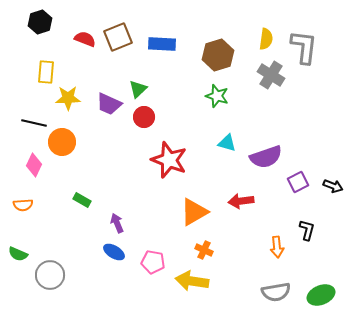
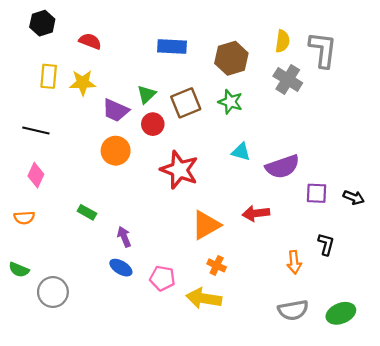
brown square: (118, 37) -> (186, 103), moved
yellow star: (68, 98) -> (83, 83), moved
orange circle: (62, 142) -> (116, 151), moved
purple square: (298, 182) -> (316, 193), turned 30

